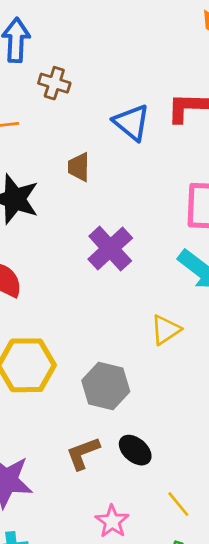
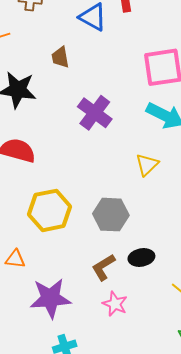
black ellipse: (135, 450) -> (141, 258), turned -40
pink star: (112, 521) -> (115, 304), moved

